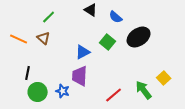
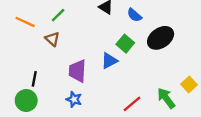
orange line: (19, 39) -> (25, 22), moved
blue triangle: (83, 52) -> (109, 61), moved
purple trapezoid: (80, 76) -> (77, 71), moved
green circle: (38, 92) -> (26, 101), moved

